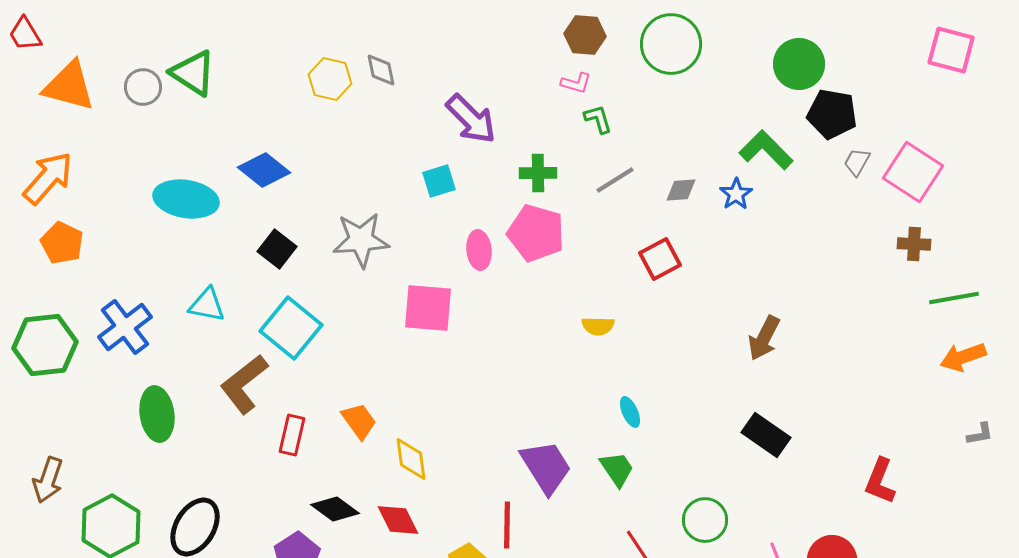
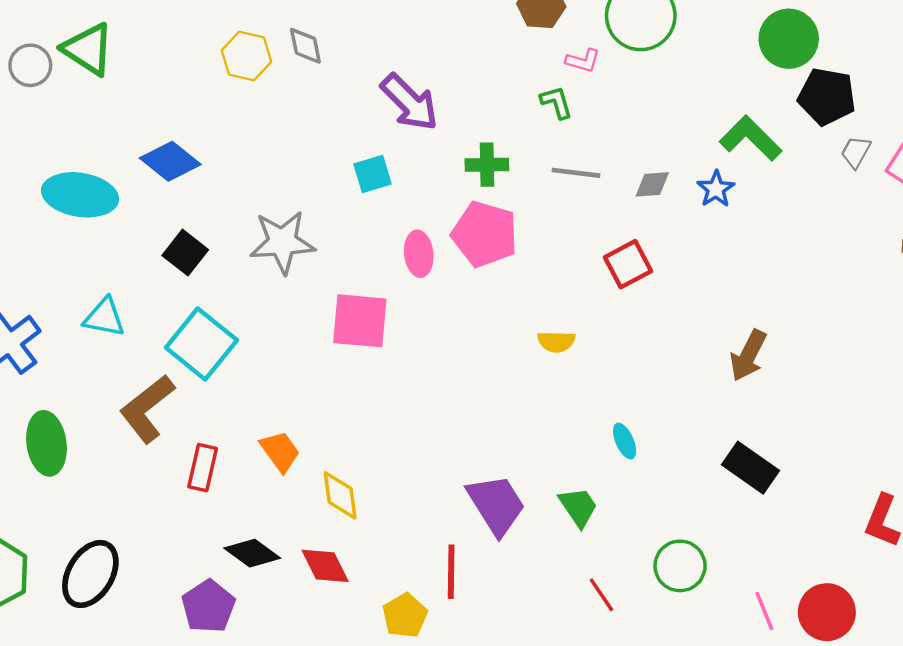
pink L-shape: (576, 83) -> (583, 61), moved
gray line: (615, 180) -> (576, 173), turned 39
cyan ellipse: (630, 412) -> (625, 441), moved

